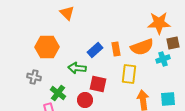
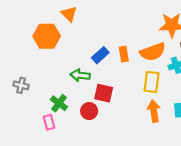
orange hexagon: (47, 47) -> (47, 36), moved
yellow rectangle: (129, 74) -> (152, 82), moved
gray cross: (34, 77) -> (21, 85), moved

